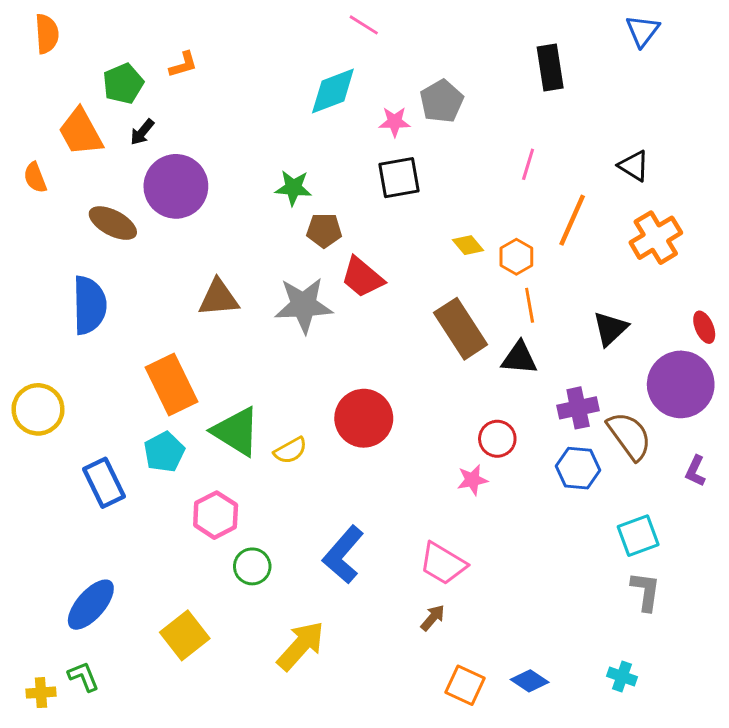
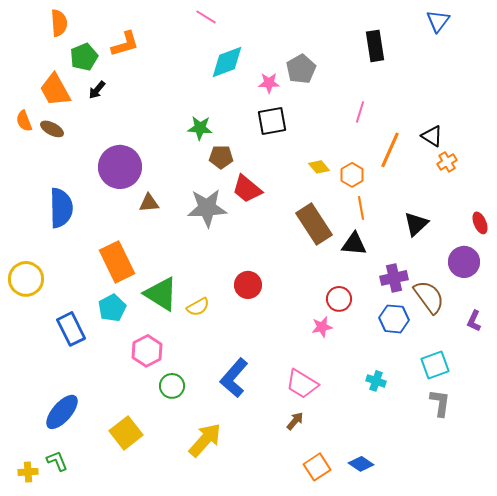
pink line: (364, 25) -> (206, 17), moved
orange semicircle: (47, 34) -> (59, 23), moved
orange L-shape: (183, 65) -> (125, 44), size x1.4
black triangle: (634, 166) -> (432, 136), moved
purple circle: (176, 186) -> (120, 167), moved
brown ellipse: (113, 223) -> (52, 129), moved, size x0.7
orange cross: (656, 238) -> (447, 162), size x0.6
brown triangle: (218, 298) -> (149, 203), size x0.7
purple circle: (681, 384) -> (464, 262), size x0.7
red circle: (364, 418) -> (248, 285), size x0.7
cyan cross: (622, 676) -> (376, 381), moved
orange square: (465, 685) -> (317, 467), turned 32

